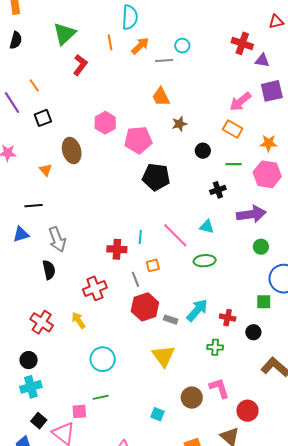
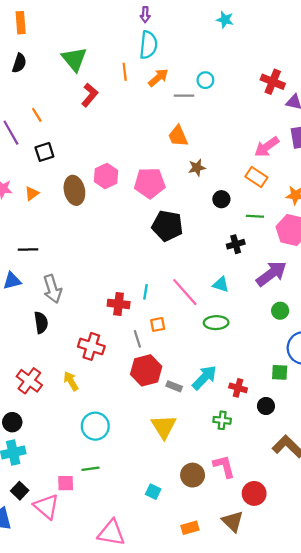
green triangle: (65, 34) -> (74, 59), turned -30
pink hexagon: (105, 123) -> (106, 176), moved
orange triangle: (46, 170) -> (32, 193), moved, turned 32
purple arrow: (251, 214) -> (271, 274), turned -32
red cross: (95, 288) -> (91, 346), turned 35

